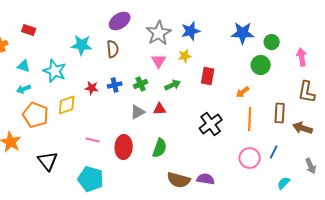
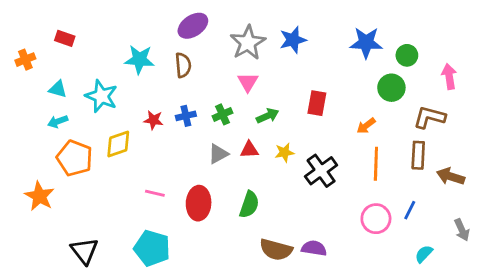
yellow star: (185, 56) -> (284, 152), moved
brown L-shape: (307, 92) -> (429, 117), moved, turned 95
black triangle: (48, 161) -> (84, 251), moved

